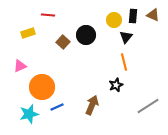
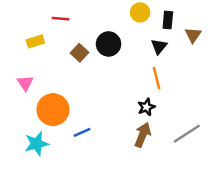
brown triangle: (153, 15) -> (193, 35), moved, turned 40
yellow circle: (114, 20) -> (140, 12), moved
pink triangle: (20, 66) -> (25, 83), turned -40
brown arrow: (92, 105) -> (143, 135), moved
blue line: (57, 107) -> (82, 132), moved

